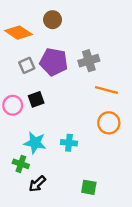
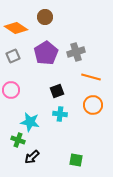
purple pentagon: (54, 62) -> (46, 53), turned 30
gray square: (27, 65) -> (13, 56), moved
black square: (36, 99) -> (57, 91), moved
cyan cross: (69, 143) -> (60, 114), moved

